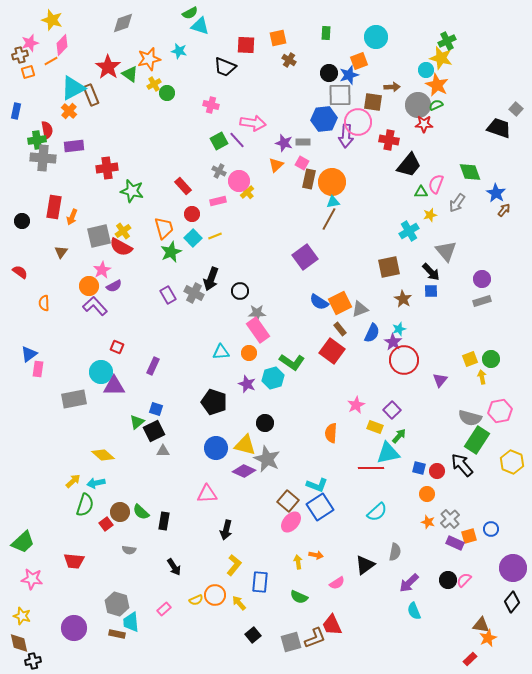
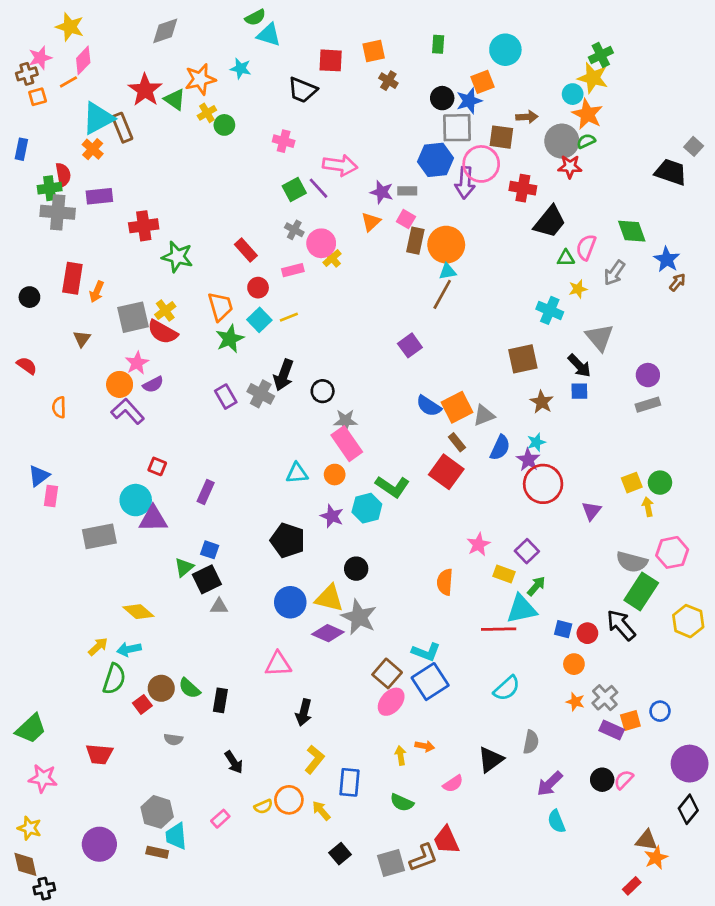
cyan cross: (409, 231) -> (550, 310), turned -36
purple square: (305, 257) -> (410, 345), size x0.7

